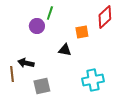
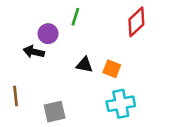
green line: (50, 13) -> (75, 17), moved
orange square: (82, 32) -> (112, 69), moved, turned 32
black arrow: (26, 63) -> (34, 52), moved

